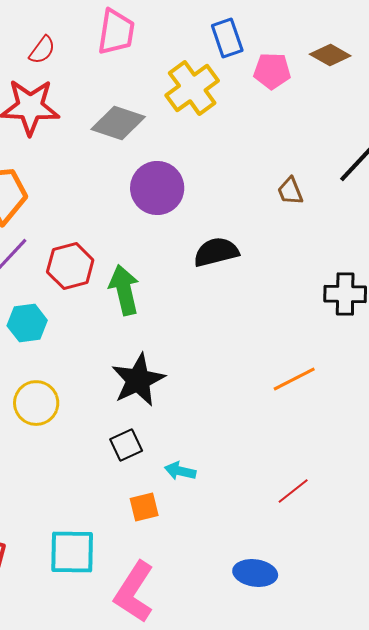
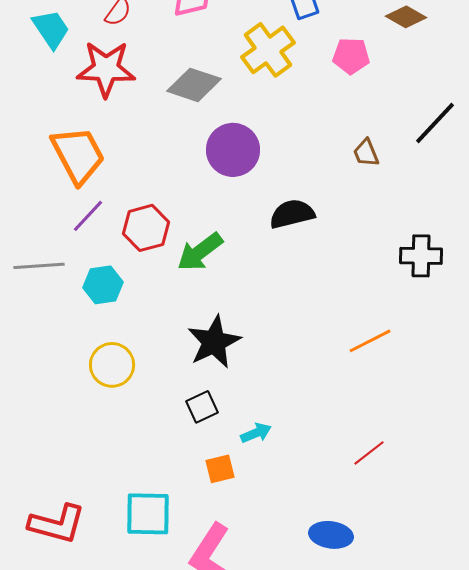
pink pentagon: (272, 71) -> (351, 56), moved
green arrow: (124, 290) -> (200, 252), turned -114
cyan arrow: (180, 471) -> (256, 433), turned 144

